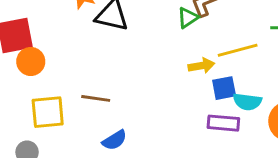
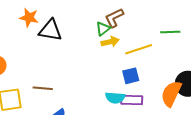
yellow arrow: (201, 66) -> (110, 42), moved
cyan semicircle: (247, 102) -> (115, 98), moved

